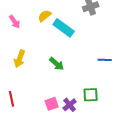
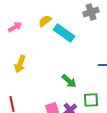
pink arrow: (15, 22) -> (15, 27), turned -88
green arrow: (57, 64) -> (69, 81), moved

